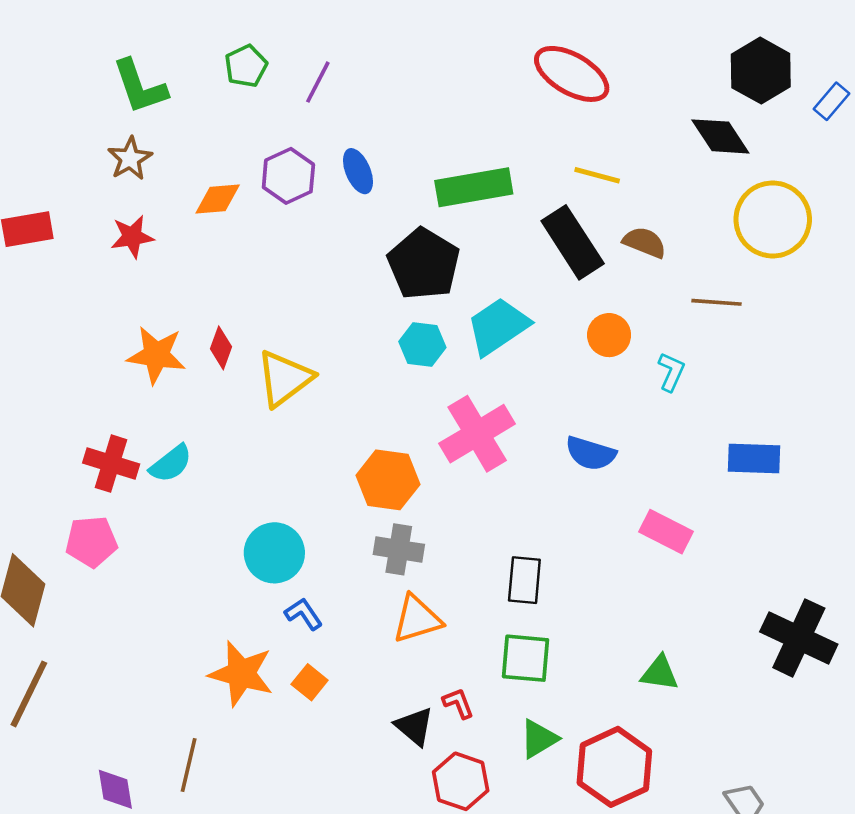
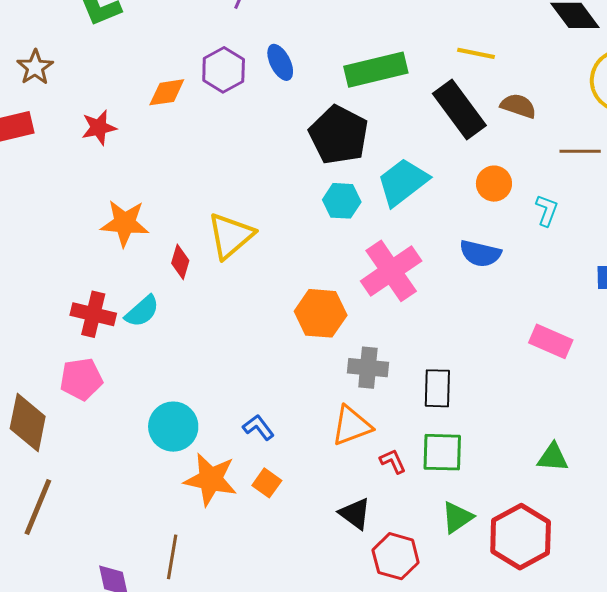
brown star: (130, 159) -> (35, 67), moved
red diamond: (221, 348) -> (180, 262), moved
blue semicircle: (591, 453) -> (480, 253), moved
gray cross: (399, 549) -> (368, 368), moved
cyan circle: (274, 553) -> (173, 427), moved
red L-shape: (458, 703) -> (393, 461), moved

